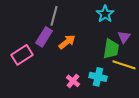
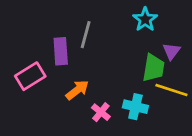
gray line: (54, 16) -> (86, 35), moved
purple rectangle: (44, 37) -> (61, 51), turned -36
orange arrow: (67, 42) -> (77, 90), moved

